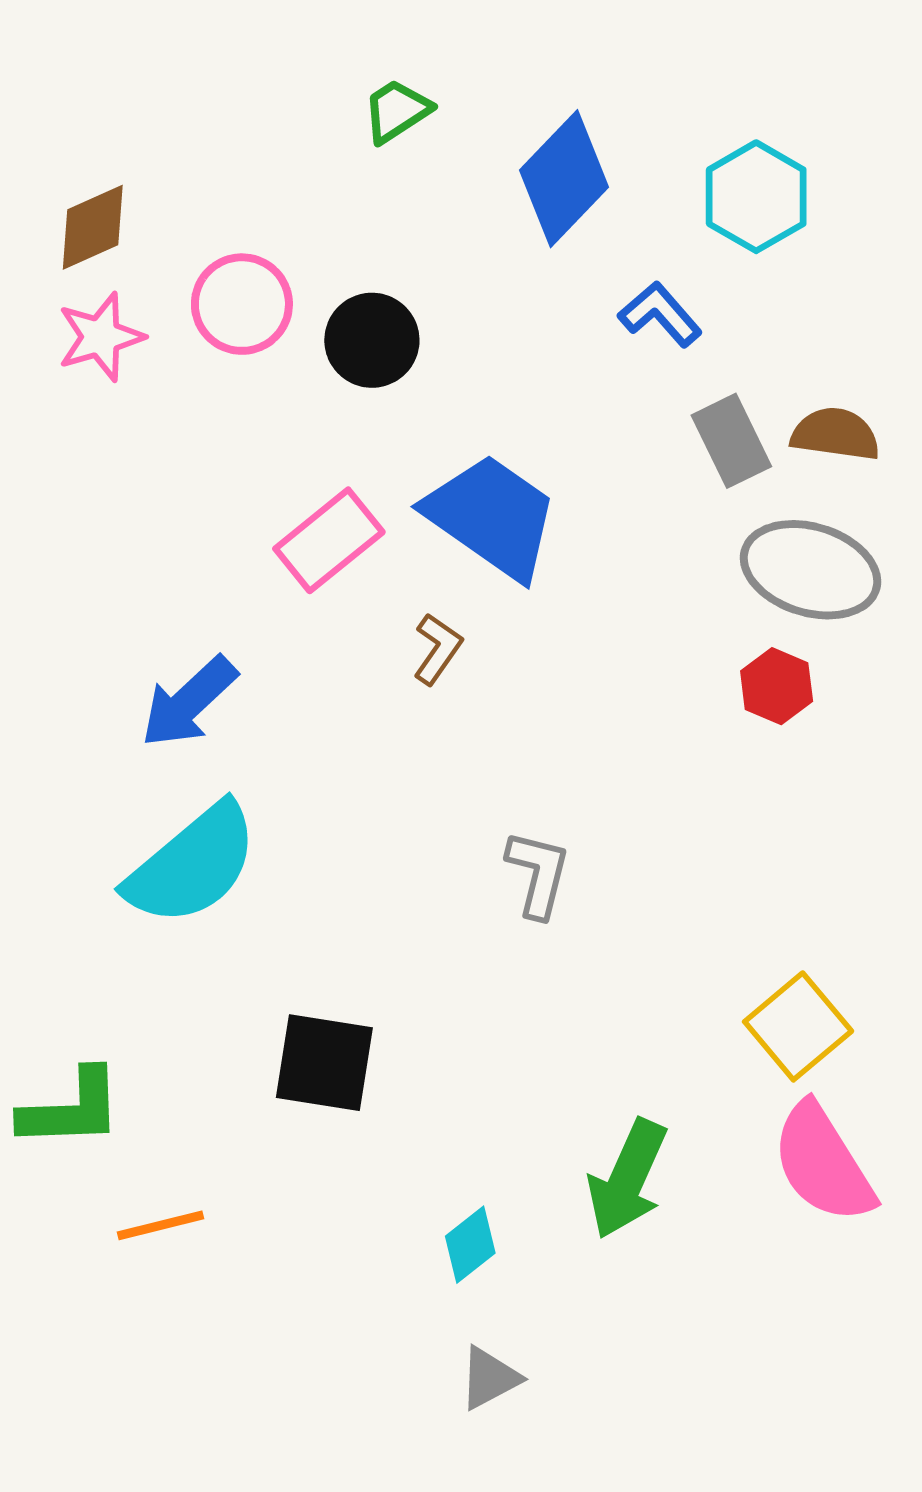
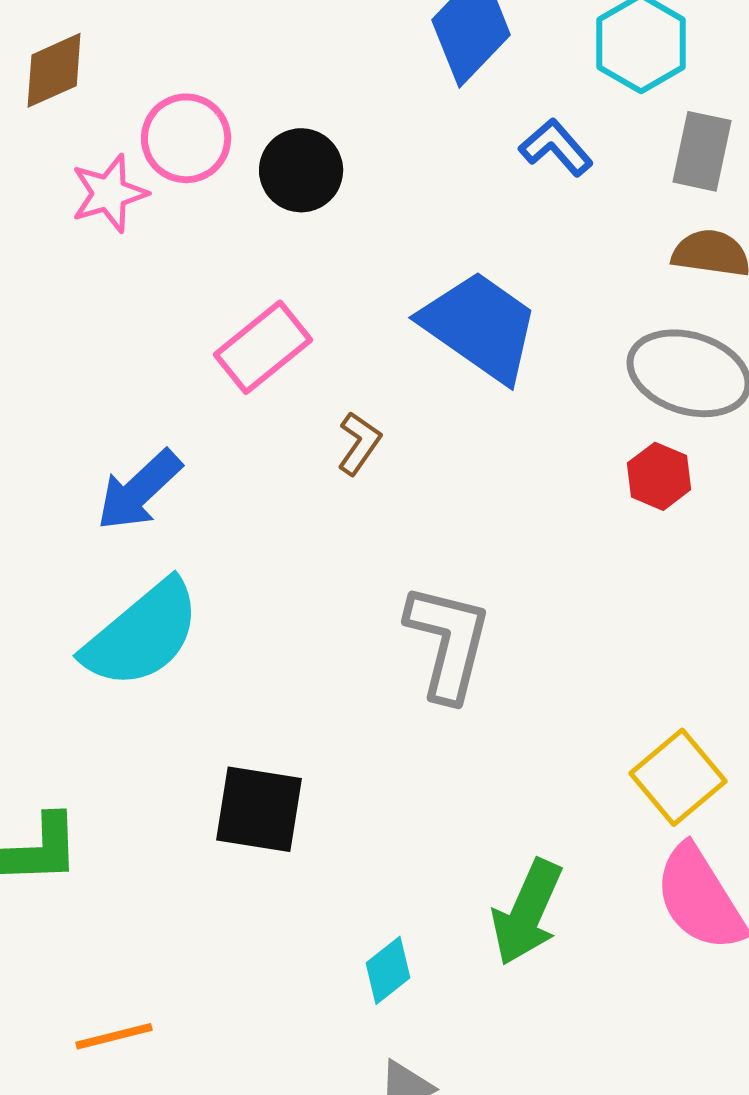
pink star: (101, 337) -> (109, 193), moved
gray rectangle: (731, 441) -> (702, 151), moved, turned 38
blue trapezoid: (492, 517) -> (480, 326), moved
gray L-shape: (538, 874) -> (448, 642), size x1.5
orange line: (161, 1225) -> (114, 1036), moved

